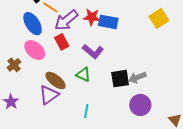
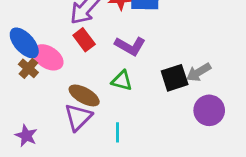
blue ellipse: (33, 24) -> (24, 43), moved
brown cross: (14, 65) -> (28, 68), moved
cyan line: (86, 111) -> (117, 132), moved

